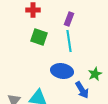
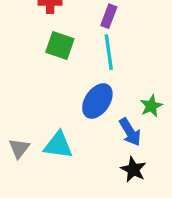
blue ellipse: (62, 71) -> (97, 101), turned -65

